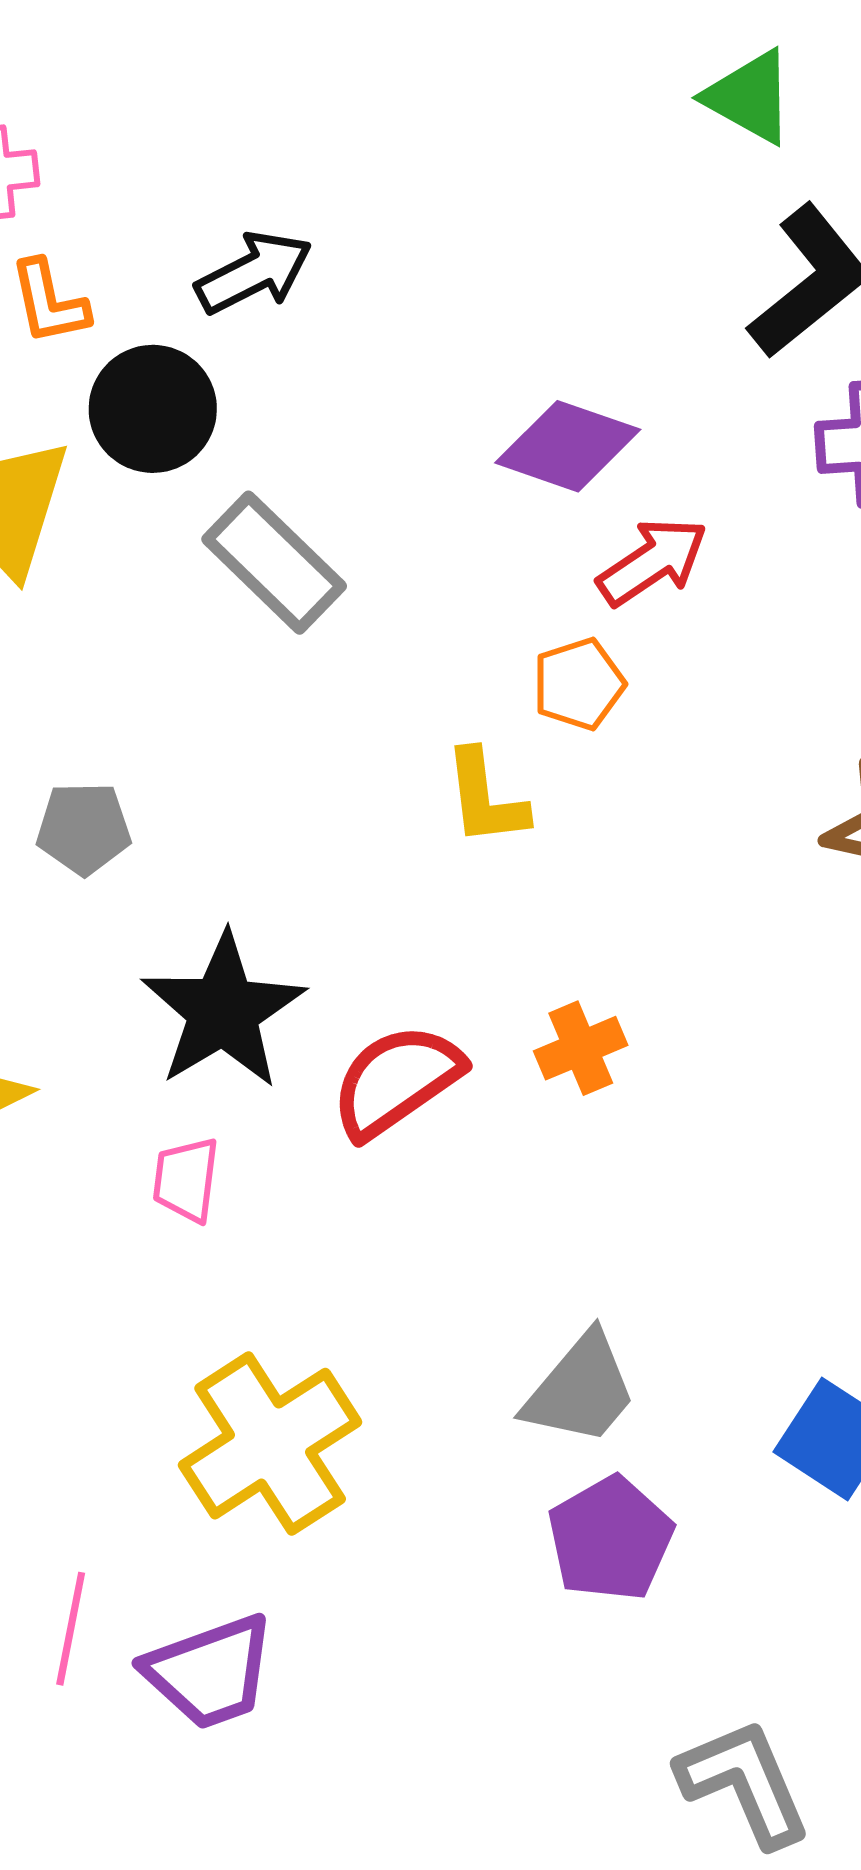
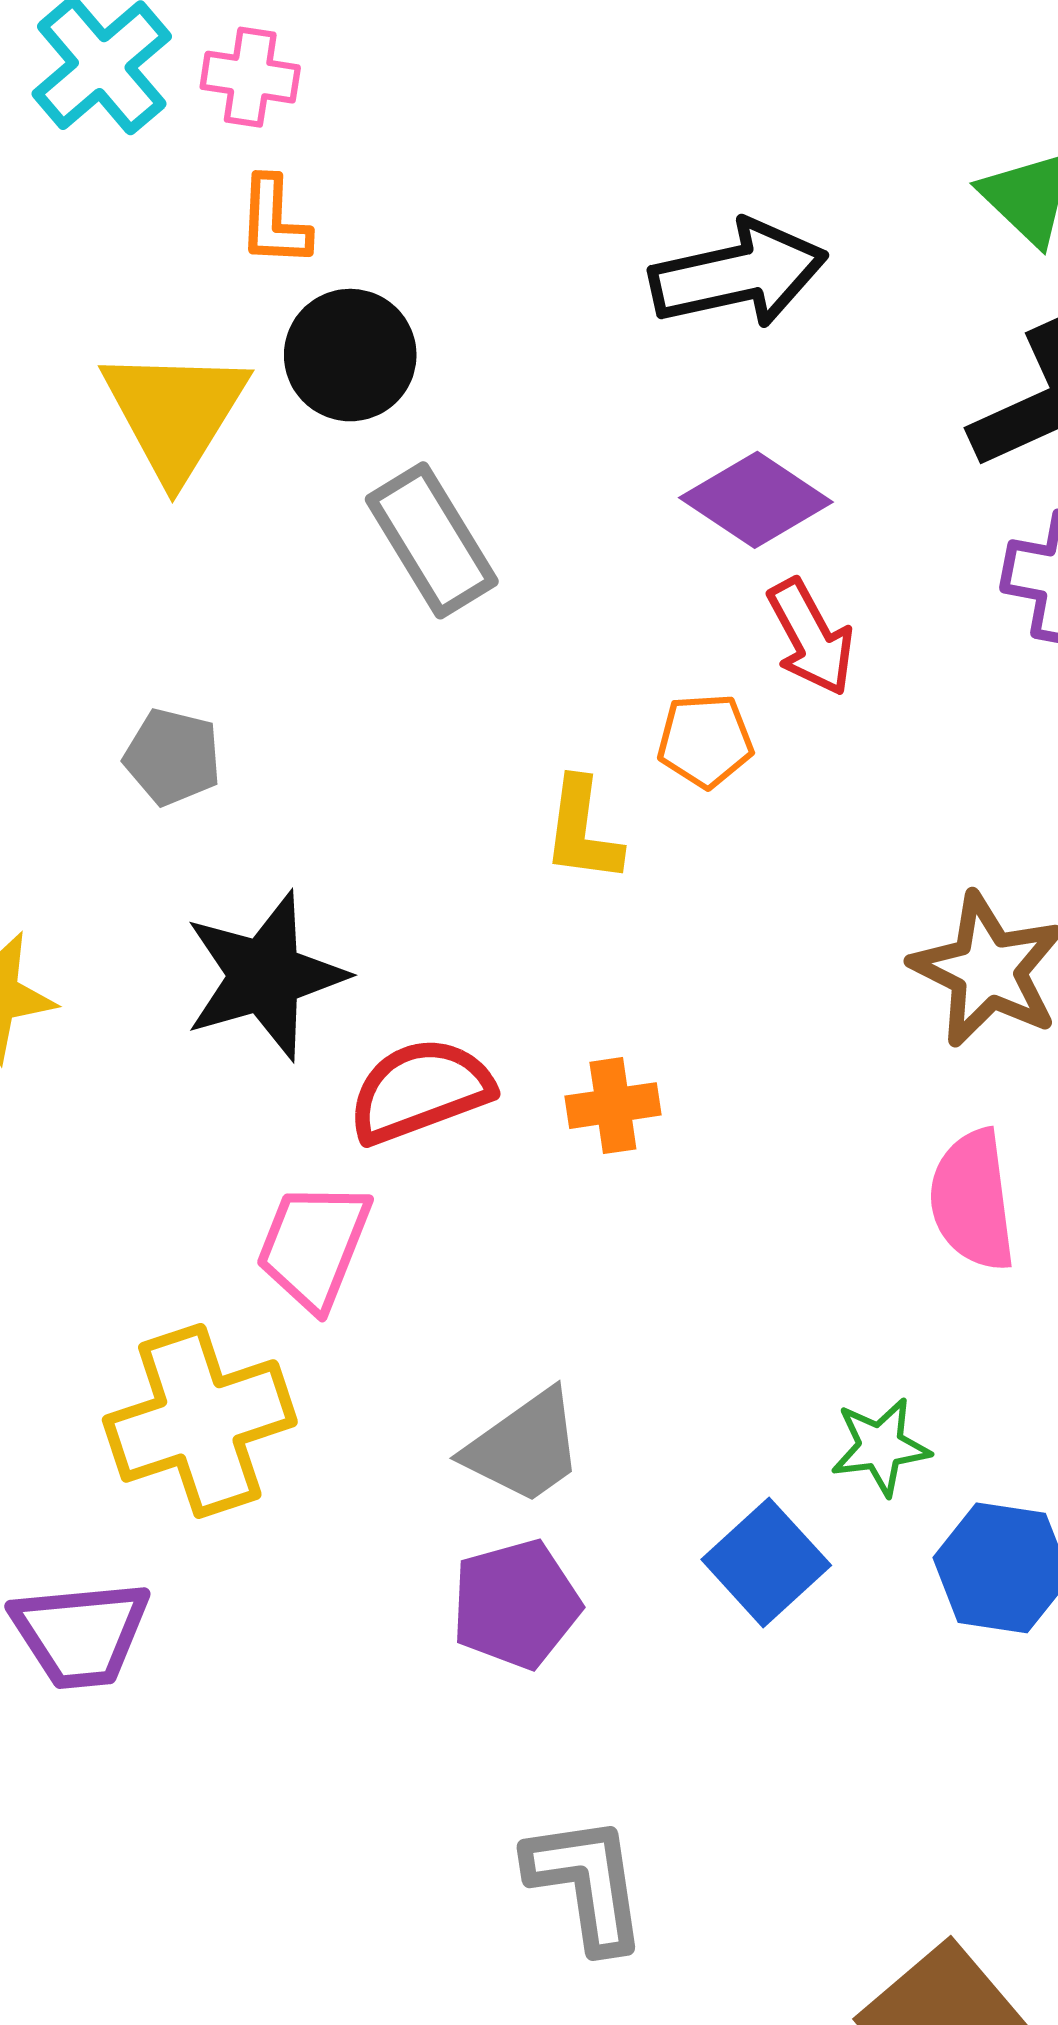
black arrow: (254, 273) -> (738, 274), moved, size x1.4
red arrow: (652, 562) -> (811, 637), turned 81
pink trapezoid: (186, 1180) -> (314, 1246), moved, size x1.5

